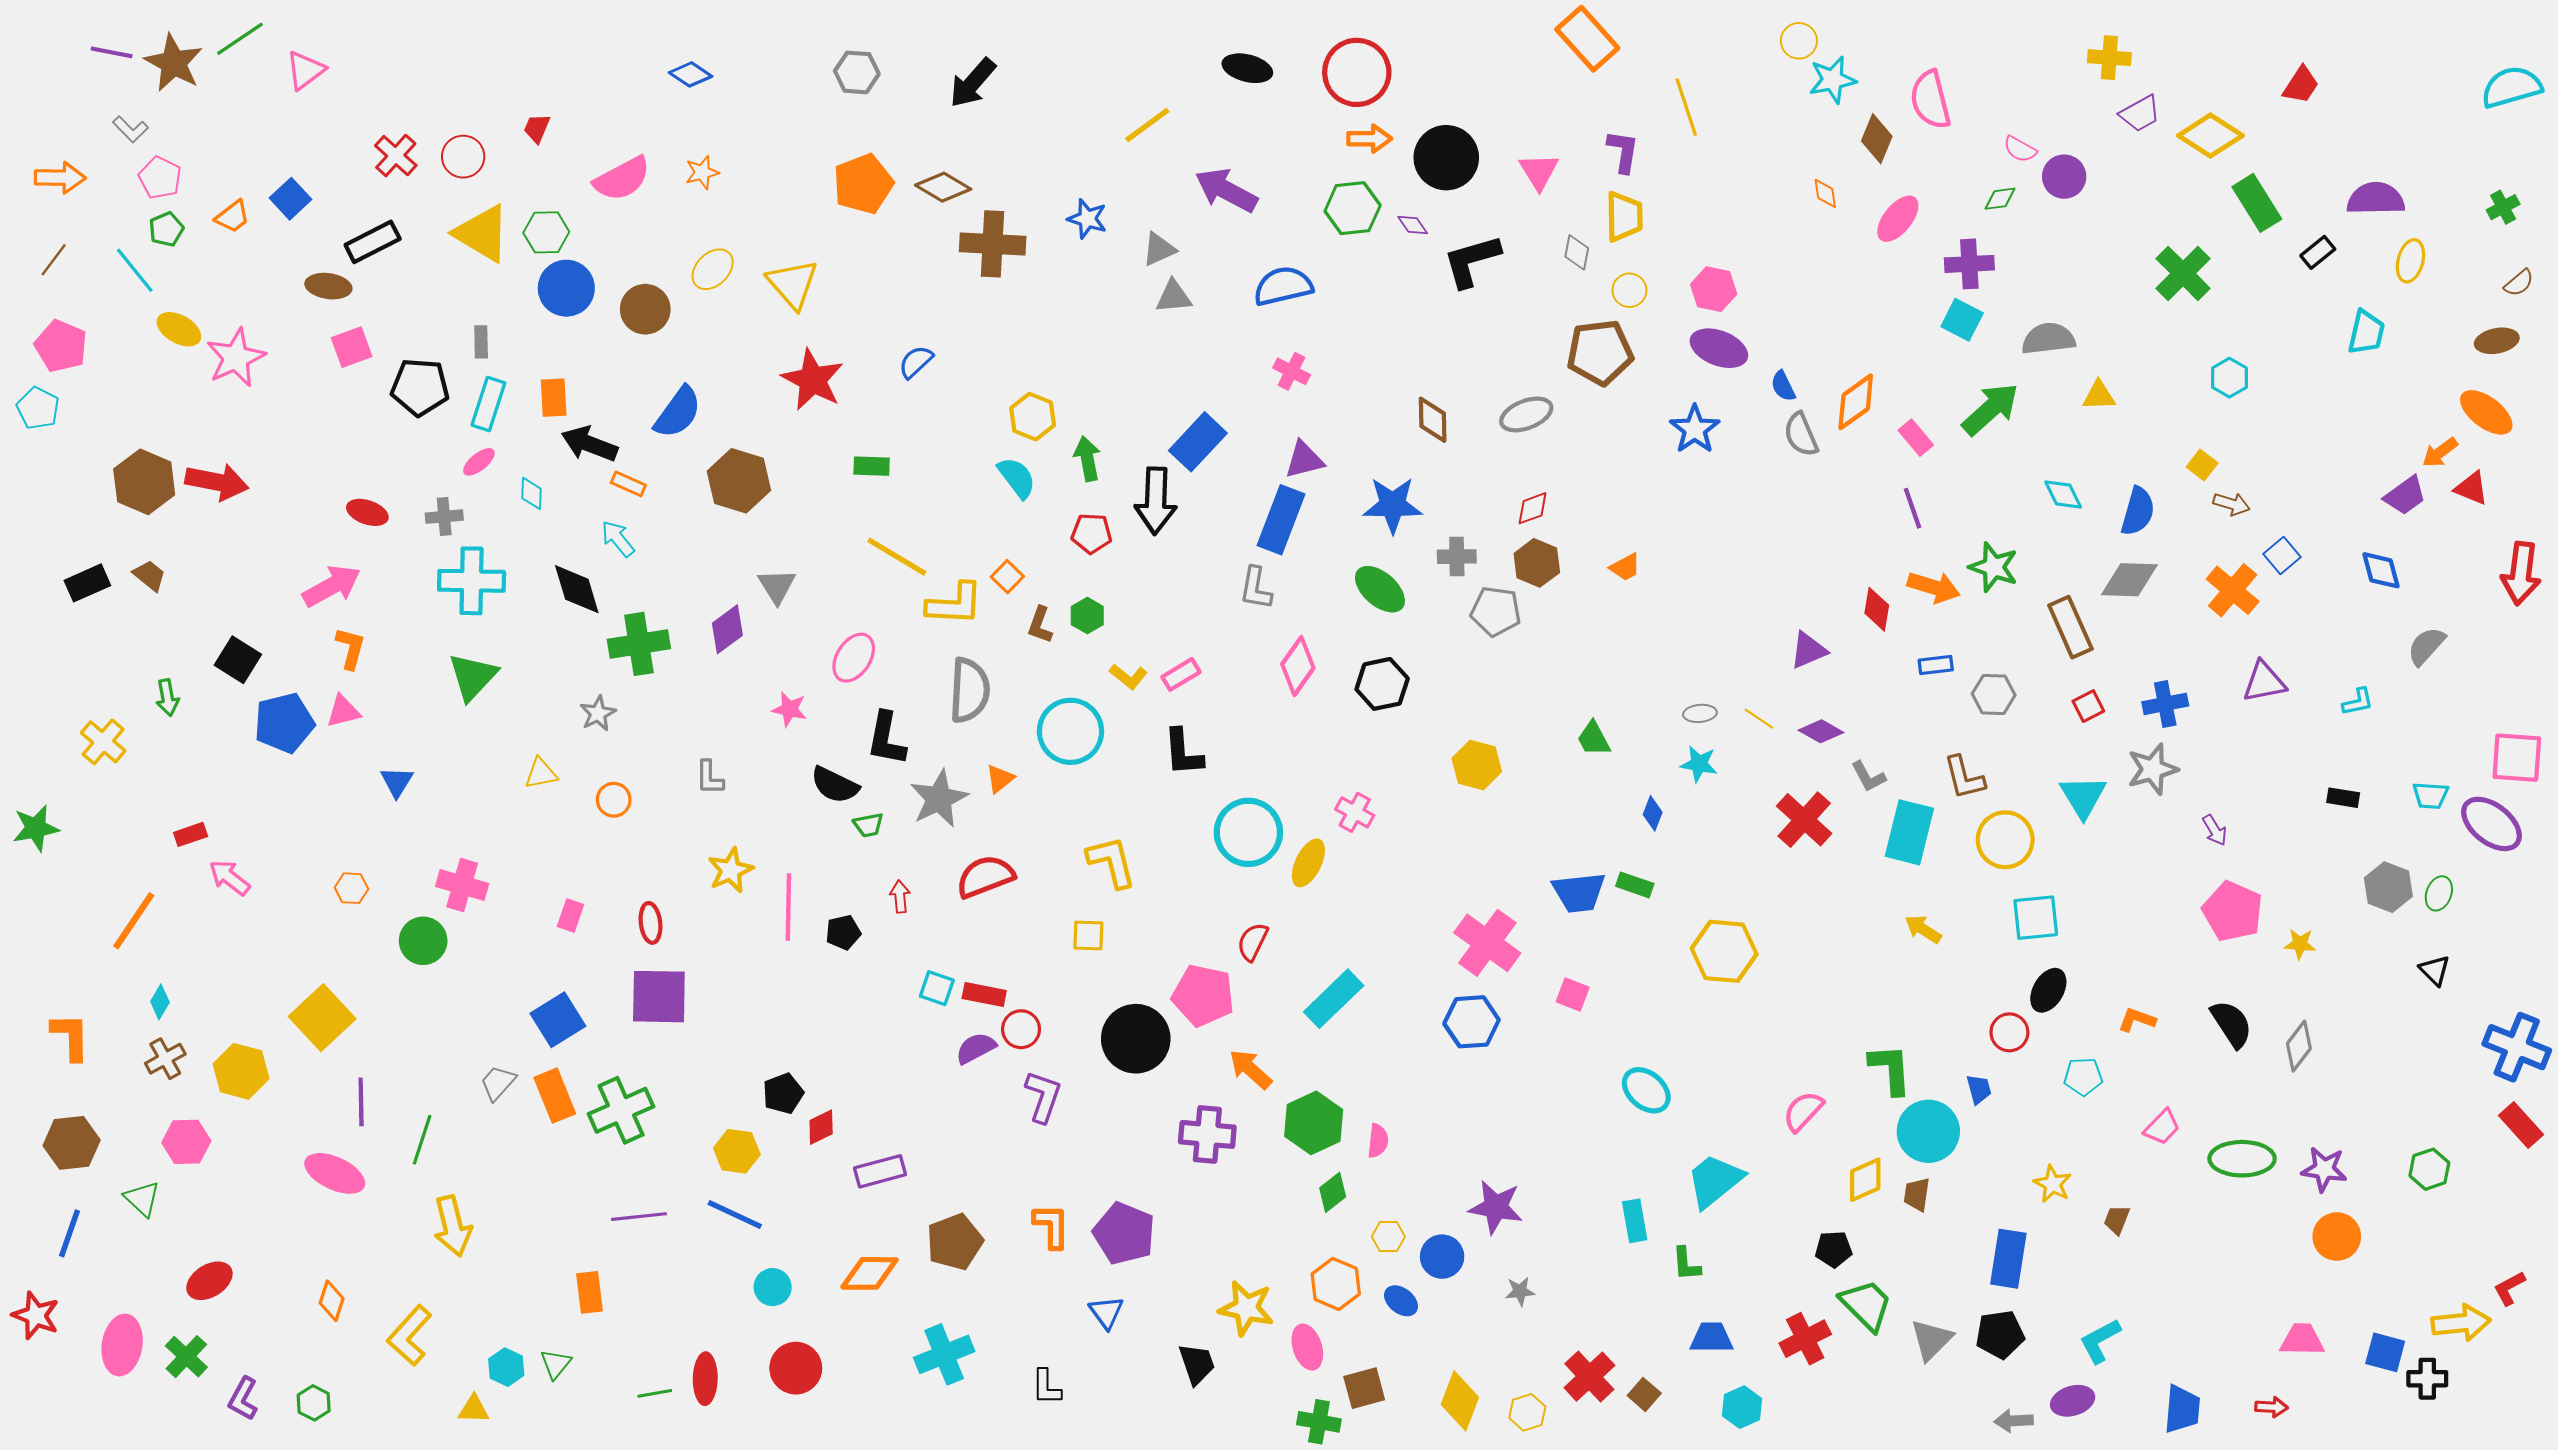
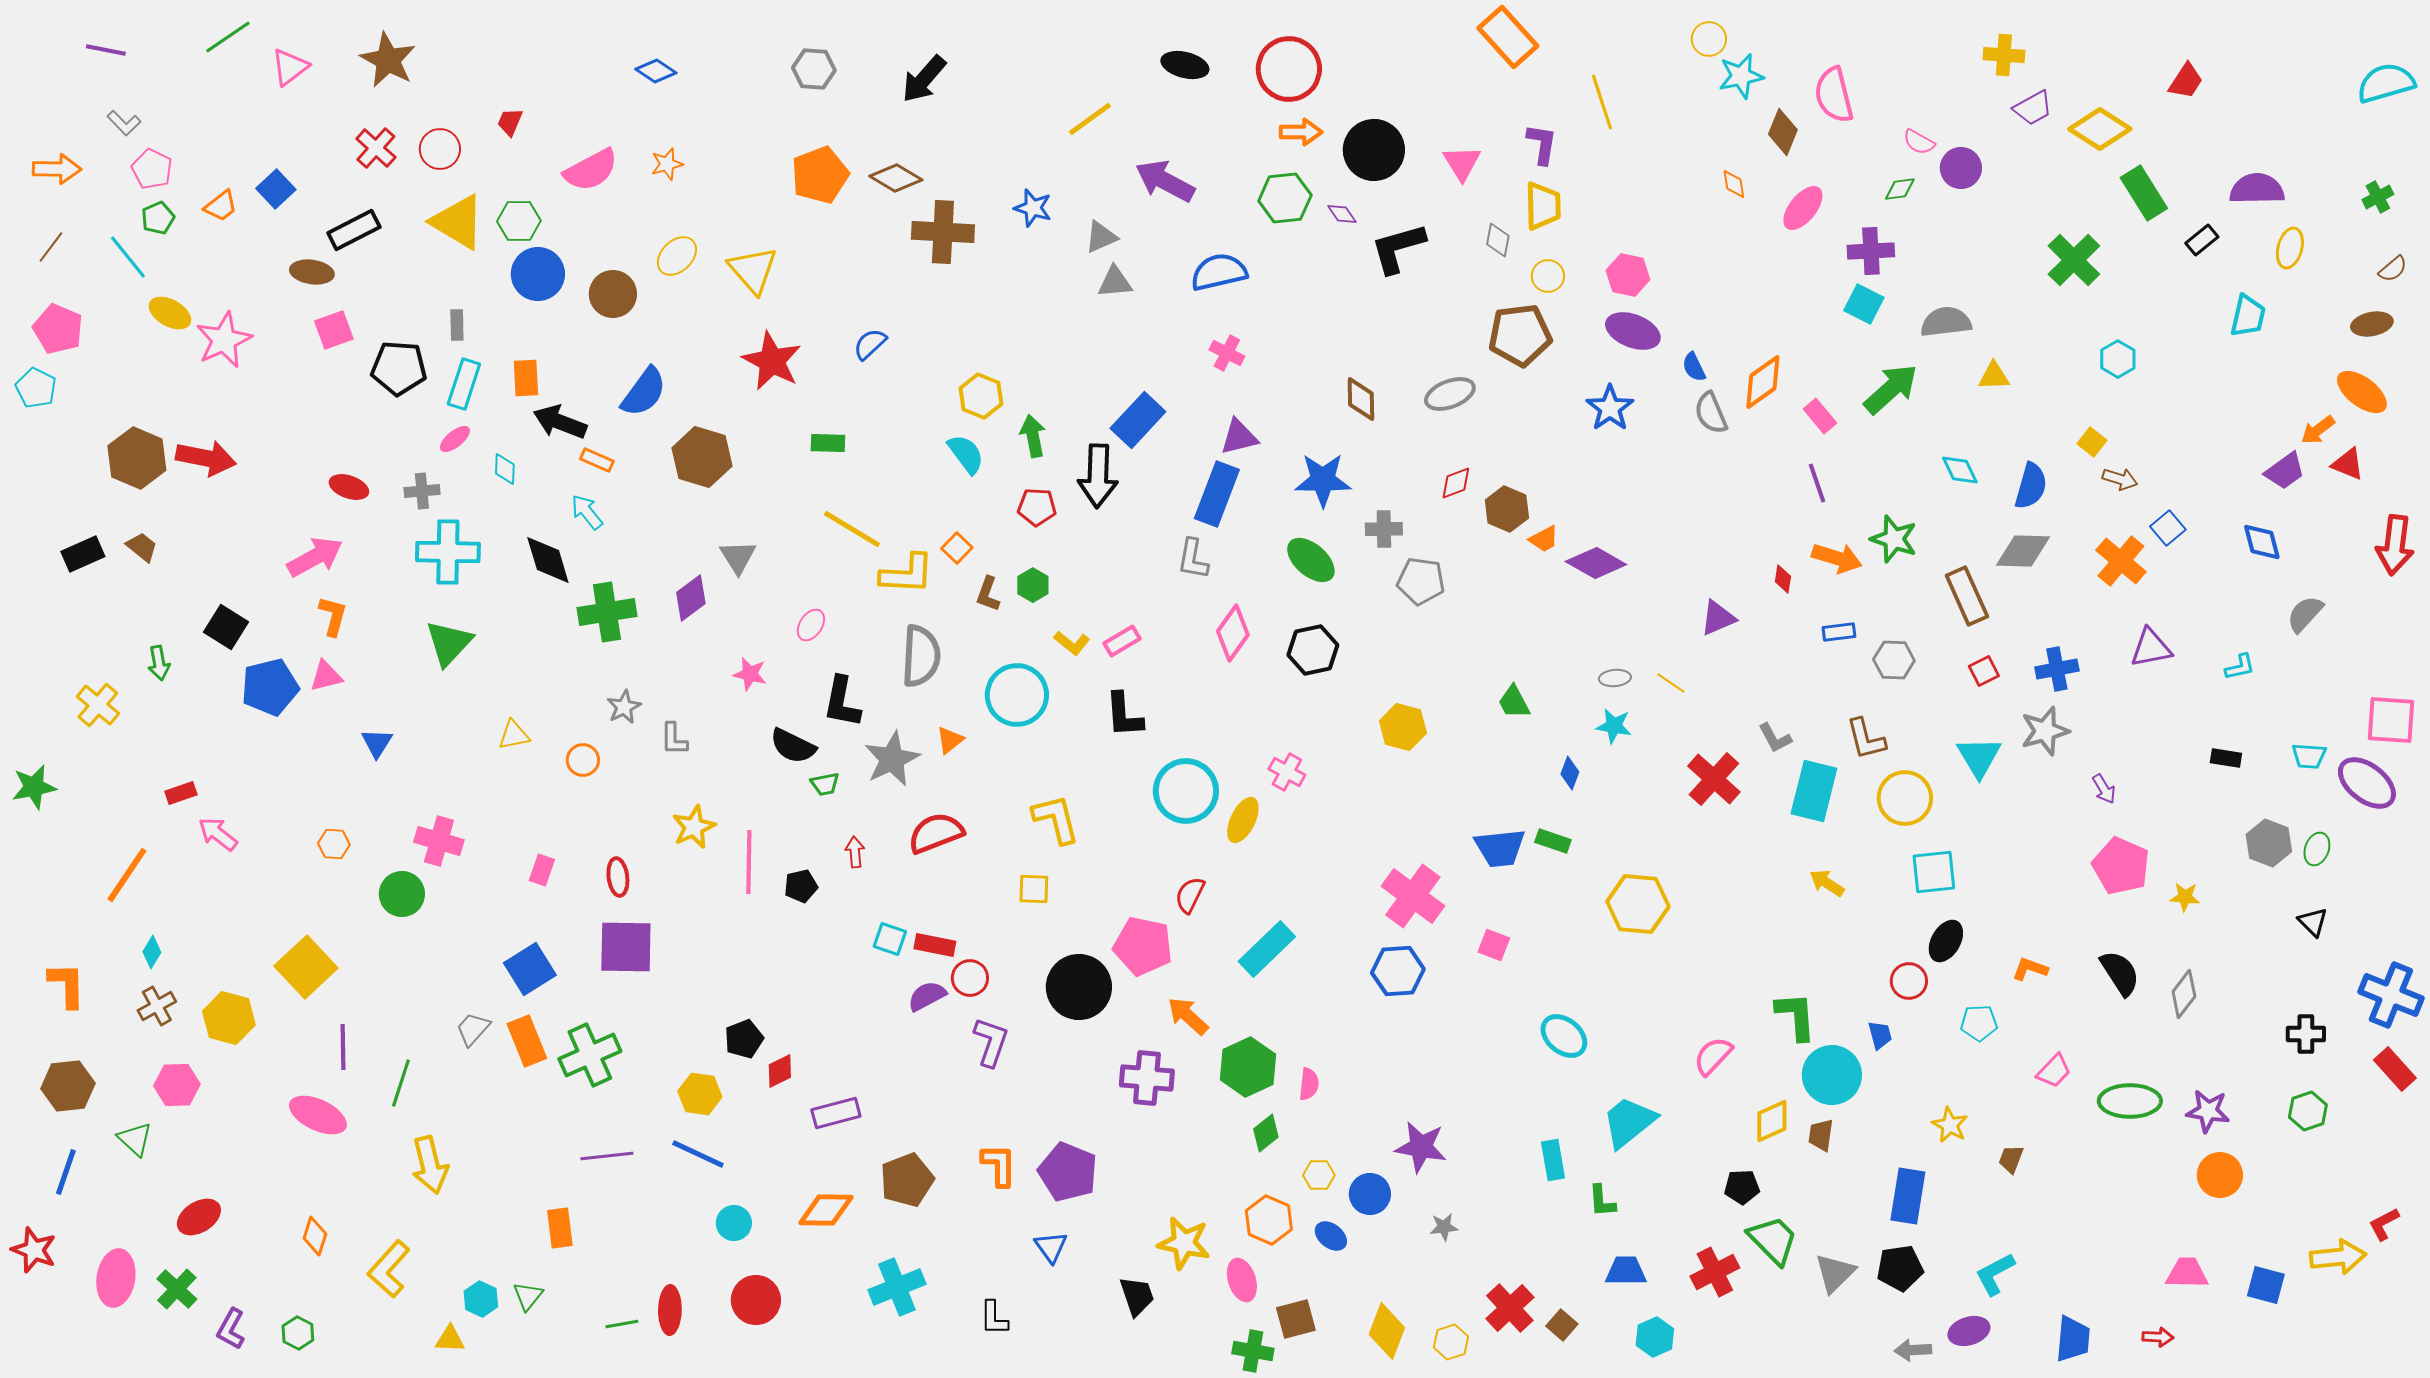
brown star: (174, 63) -> (388, 60), moved
brown hexagon: (1537, 563) -> (1507, 509), moved
red diamond: (1877, 609) -> (1783, 579), size x0.7
pink ellipse: (854, 658) -> (811, 625), size x0.7
gray star: (598, 713) -> (624, 707), moved
purple diamond: (1821, 731) -> (1596, 563), moved, size x1.4
black cross: (2427, 1379) -> (2306, 1034), moved

